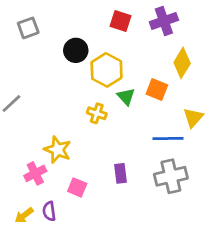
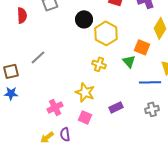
green triangle: (126, 97) -> (129, 61), moved
yellow star: (58, 150) -> (85, 92), moved
purple rectangle: (121, 173) -> (116, 107), turned 72
gray cross: (171, 176) -> (152, 109), size x0.6

